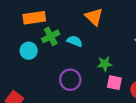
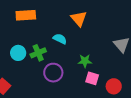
green cross: (51, 36) -> (38, 53), moved
cyan circle: (29, 51) -> (18, 53), moved

